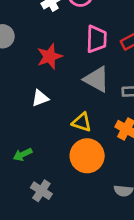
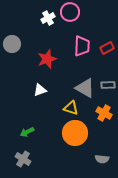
gray triangle: (97, 79) -> (85, 88), moved
gray cross: (41, 191) -> (23, 159), moved

